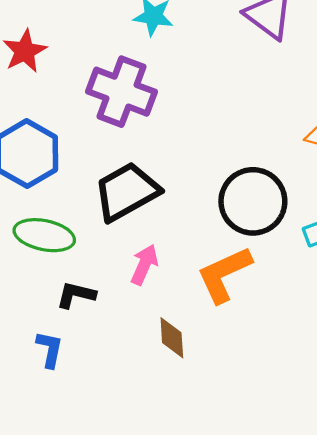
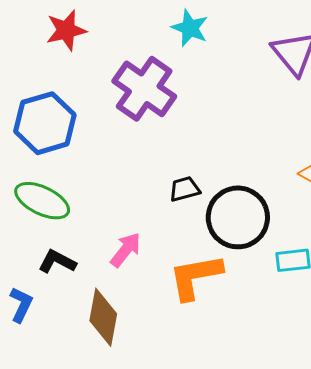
black trapezoid: (127, 192) -> (185, 189), moved, size x0.5
brown diamond: (172, 338) -> (103, 317), moved, size x1.4

